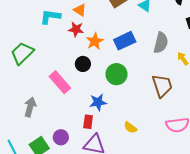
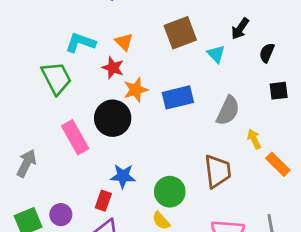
green trapezoid: (22, 53) -> (56, 78), moved, turned 95
black circle: (83, 64) -> (113, 118), size x1.6
green circle: (116, 74) -> (170, 192), moved

